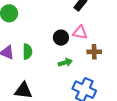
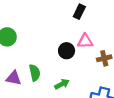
green arrow: (65, 62) -> (62, 84), moved

